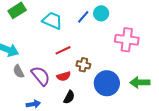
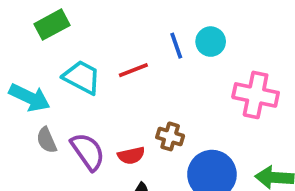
blue line: (83, 17) -> (176, 46), turned -64
cyan trapezoid: (52, 21) -> (82, 77), moved
red line: (63, 50) -> (133, 70), moved

